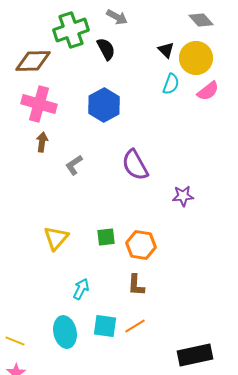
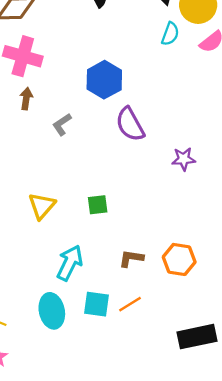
blue hexagon: (104, 105) -> (104, 80), moved
orange hexagon: (141, 245) -> (179, 259), moved
brown L-shape: (136, 285) -> (131, 258), turned 95
cyan arrow: (81, 289) -> (70, 263), size x1.5

